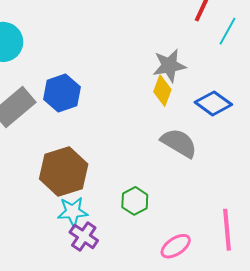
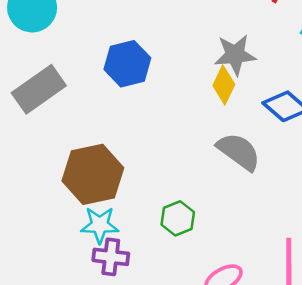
blue hexagon: (62, 93) -> (127, 64), moved
purple cross: (84, 236) -> (111, 257), turned -32

